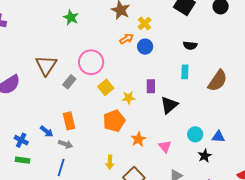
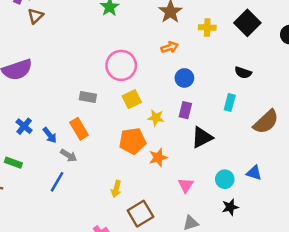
yellow cross: (145, 24) -> (207, 28), moved, turned 32
blue circle: (145, 47) -> (184, 78), moved
brown triangle: (46, 65) -> (36, 16), moved, size x0.6
gray rectangle: (69, 82) -> (88, 97), moved, turned 48
orange rectangle: (69, 121) -> (79, 129), turned -30
blue triangle: (218, 137) -> (254, 173), moved
orange star: (138, 139) -> (158, 157), moved
blue cross: (21, 140) -> (24, 126), moved

